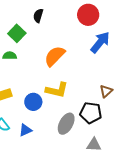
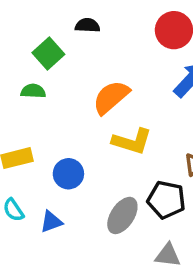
black semicircle: (38, 16) -> (87, 25), turned 72
yellow L-shape: (57, 90) -> (132, 141), moved

